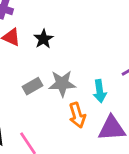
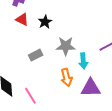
gray star: (62, 83) -> (66, 46), moved

